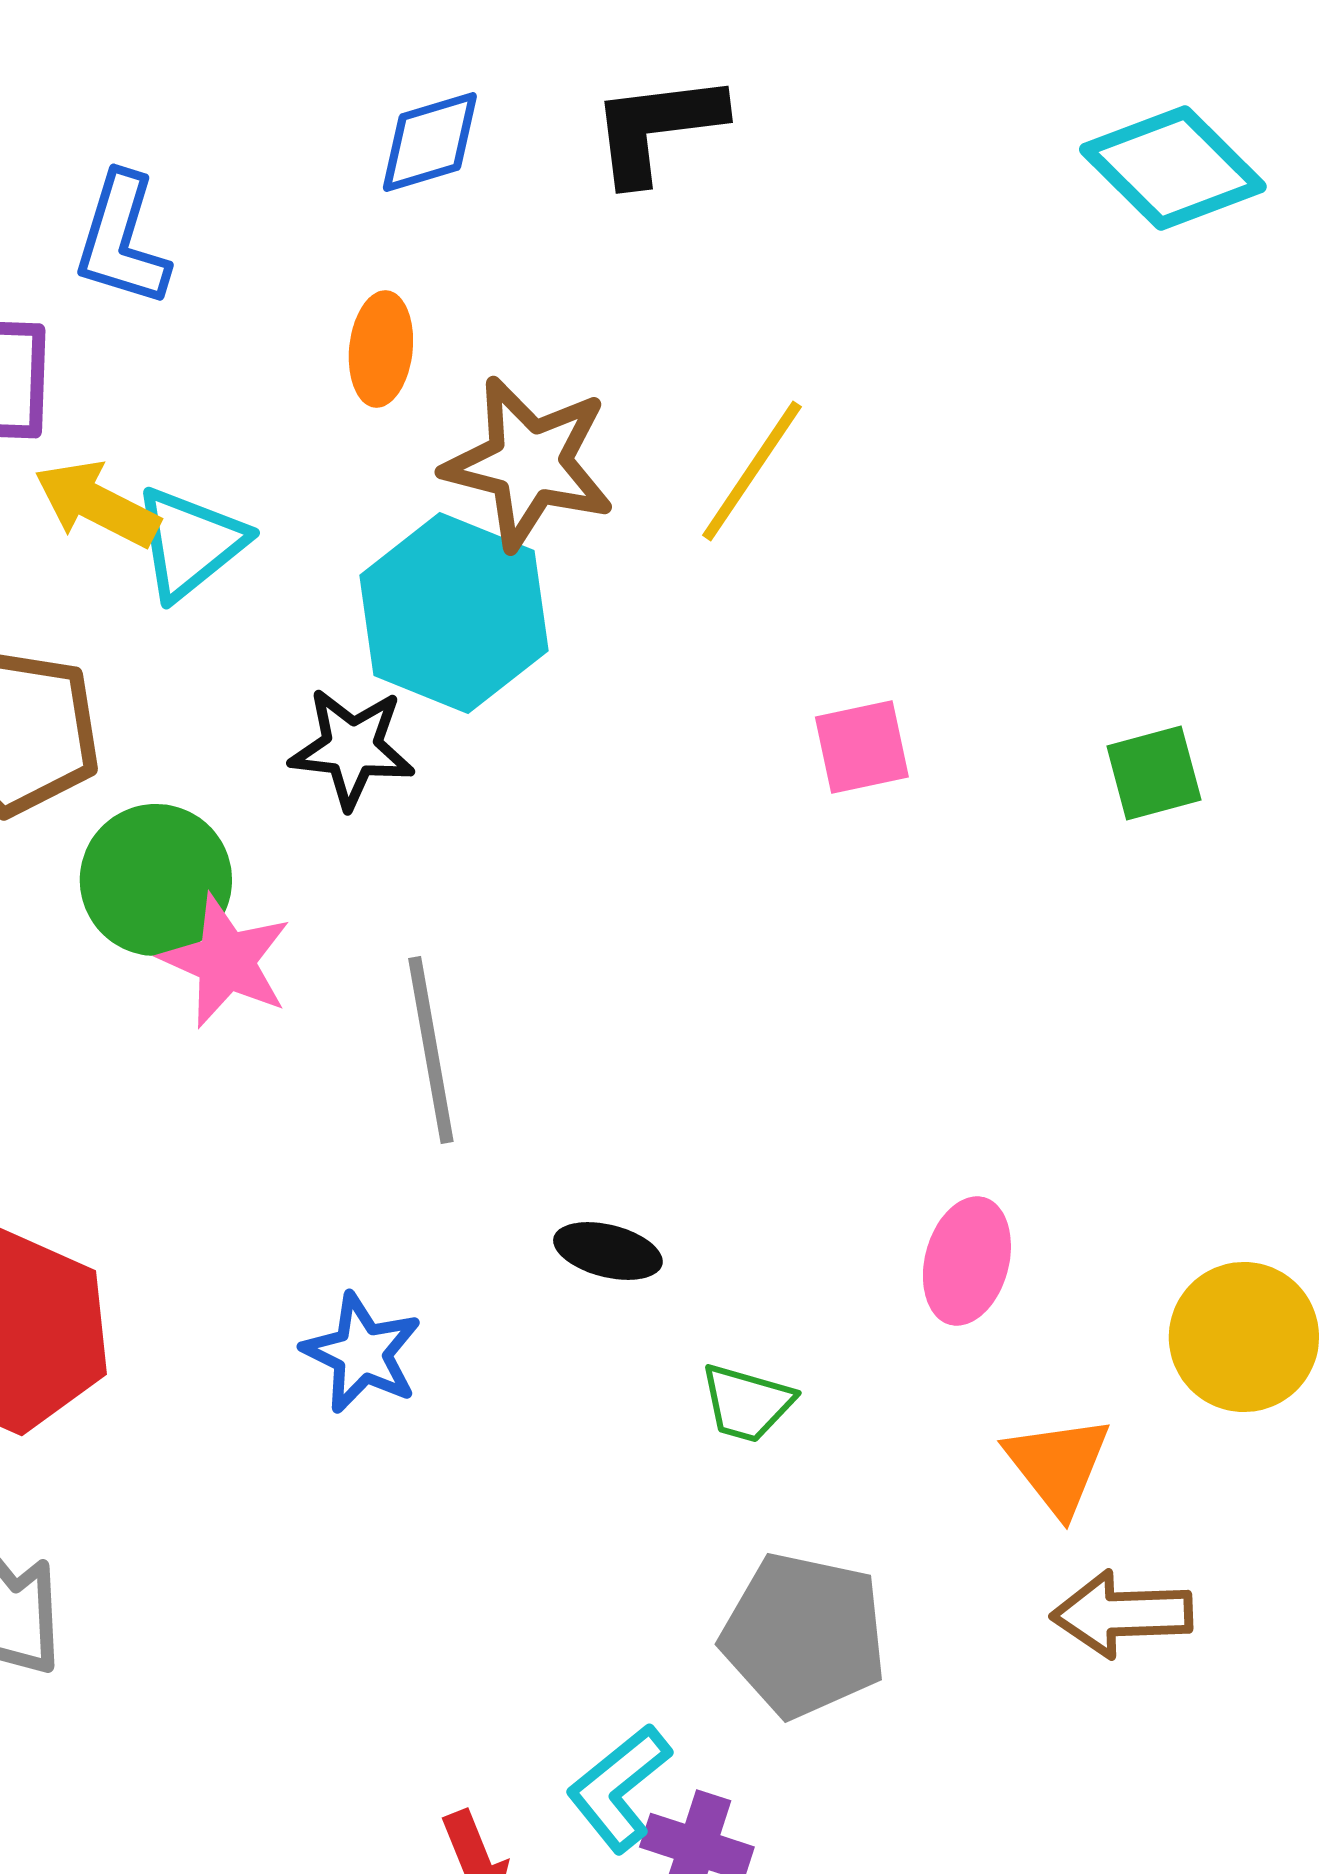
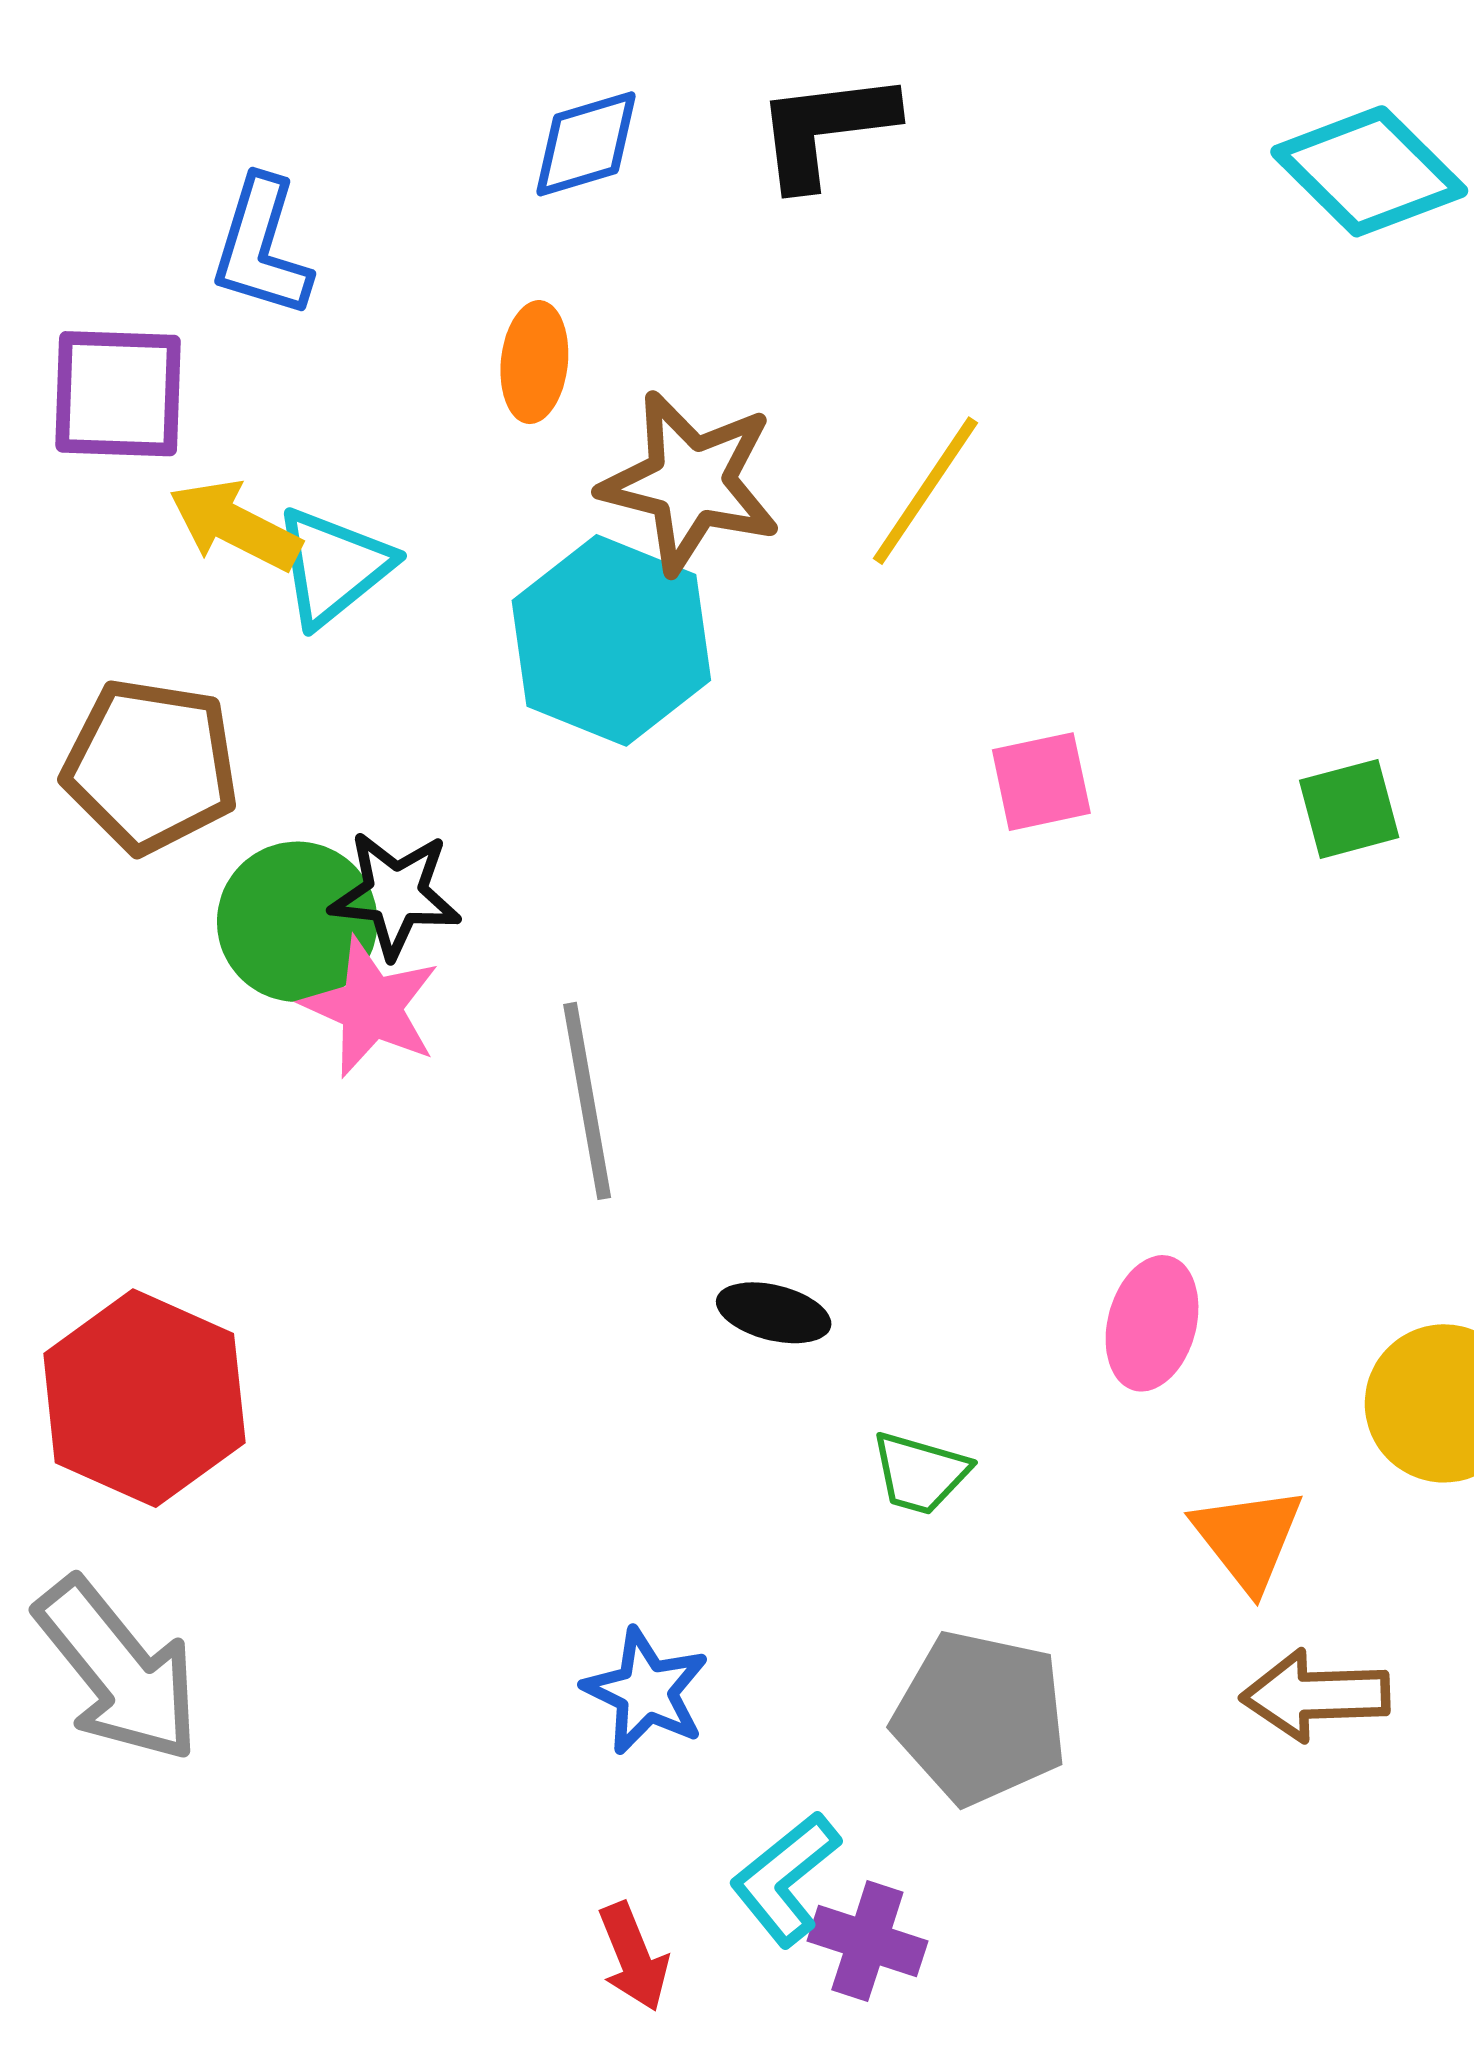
black star: (352, 748) -> (395, 894), moved
blue star: (362, 1353) -> (646, 1691), moved

